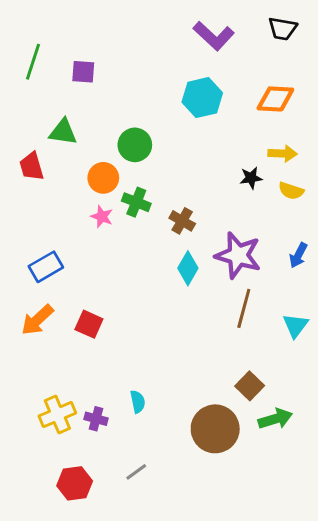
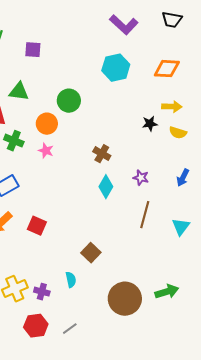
green cross: (136, 202) -> (14, 141), moved
purple star: (238, 255) -> (141, 178), size x0.5
brown square: (250, 386) -> (91, 253), moved
red hexagon: (75, 483) -> (36, 326), moved

